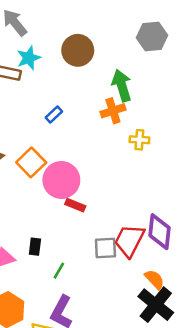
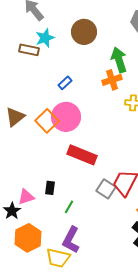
pink circle: (61, 180) -> (66, 117), moved
red rectangle: (75, 205) -> (82, 155), size x1.8
gray square: (105, 248) -> (106, 189), turned 36

